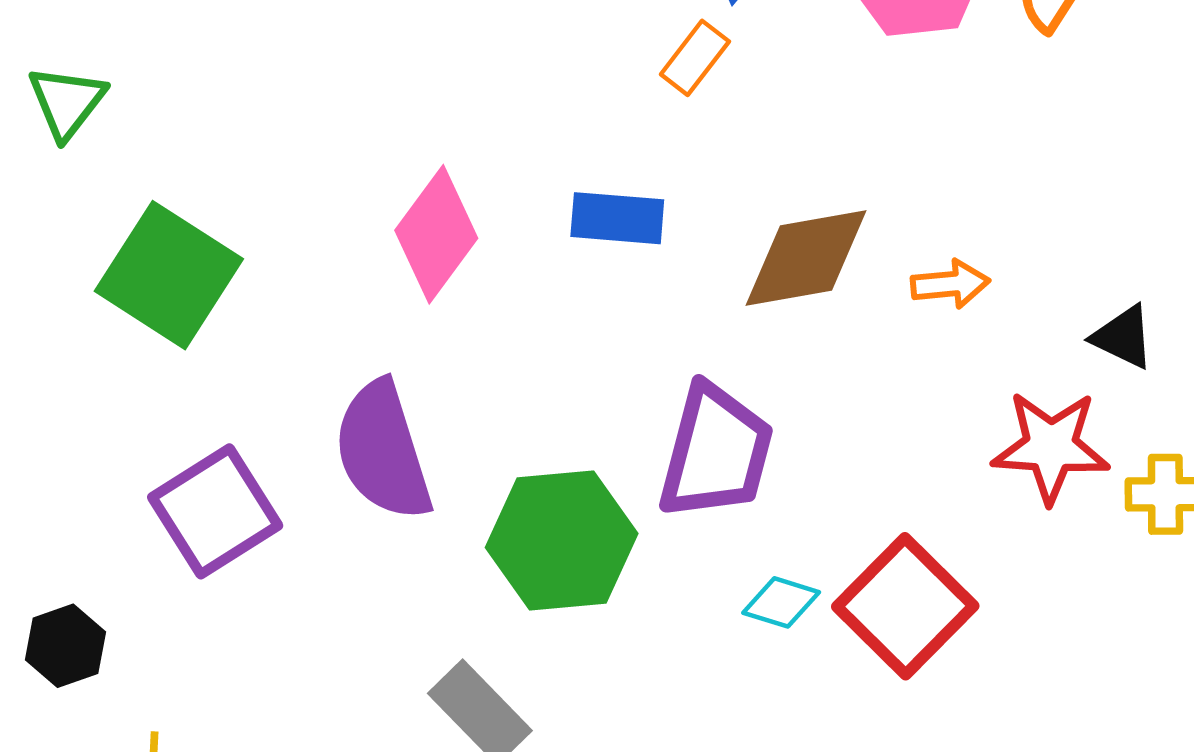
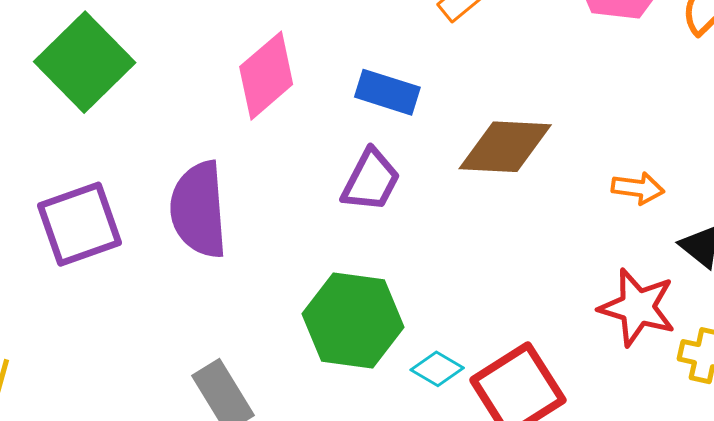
orange arrow: (950, 284) -> (638, 188), moved
purple trapezoid: (716, 452) -> (371, 180), moved, size x0.7
green hexagon: (562, 540) -> (353, 321), moved

